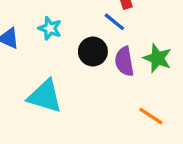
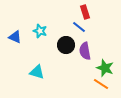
green star: (157, 58) -> (105, 68), moved
cyan triangle: (45, 96) -> (37, 72), size x0.7

